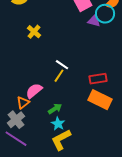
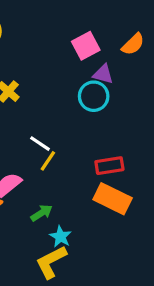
cyan circle: (105, 14) -> (94, 96), moved
white line: (62, 65) -> (40, 144), moved
cyan star: (58, 124) -> (60, 237), moved

